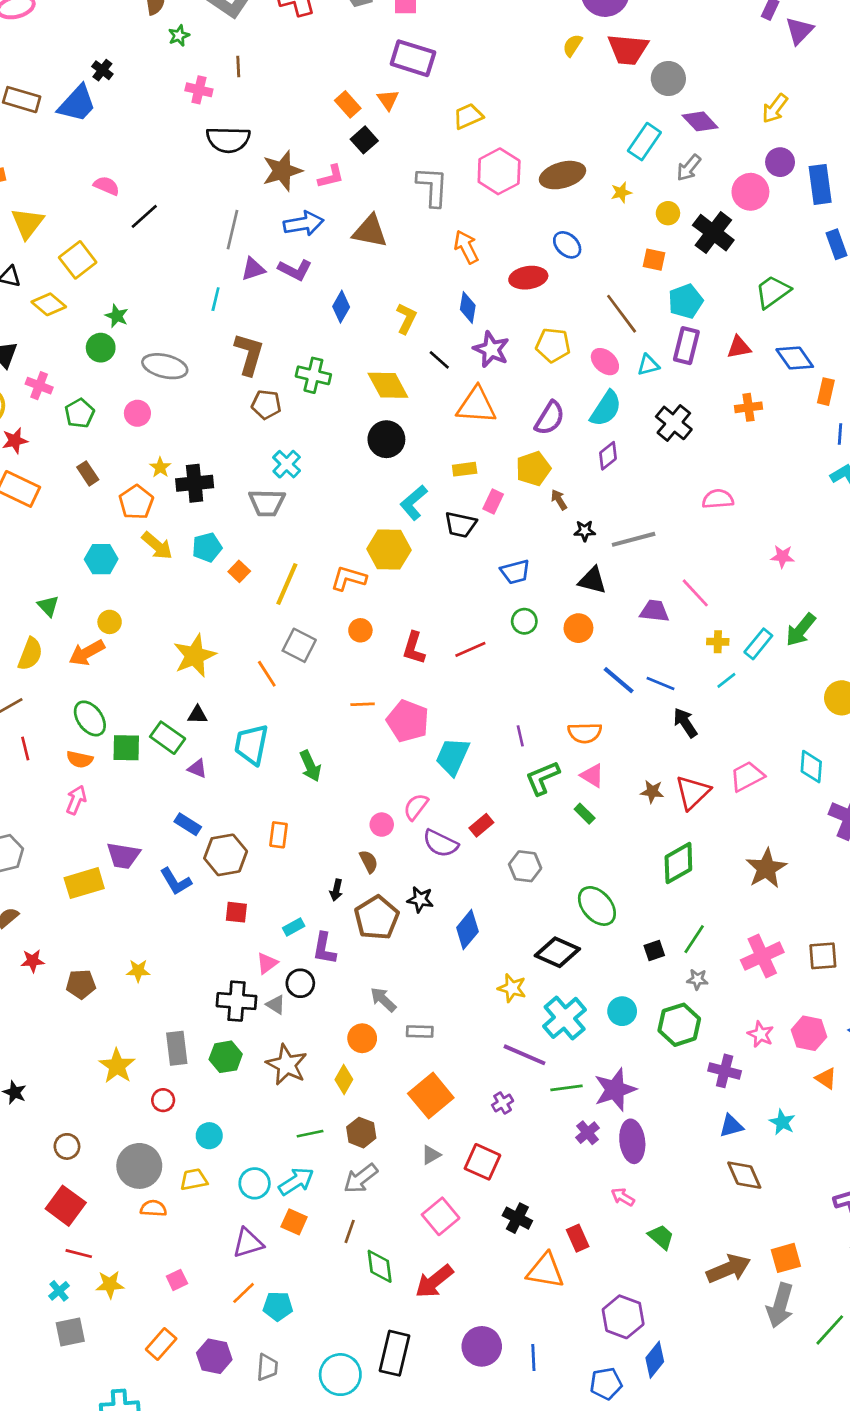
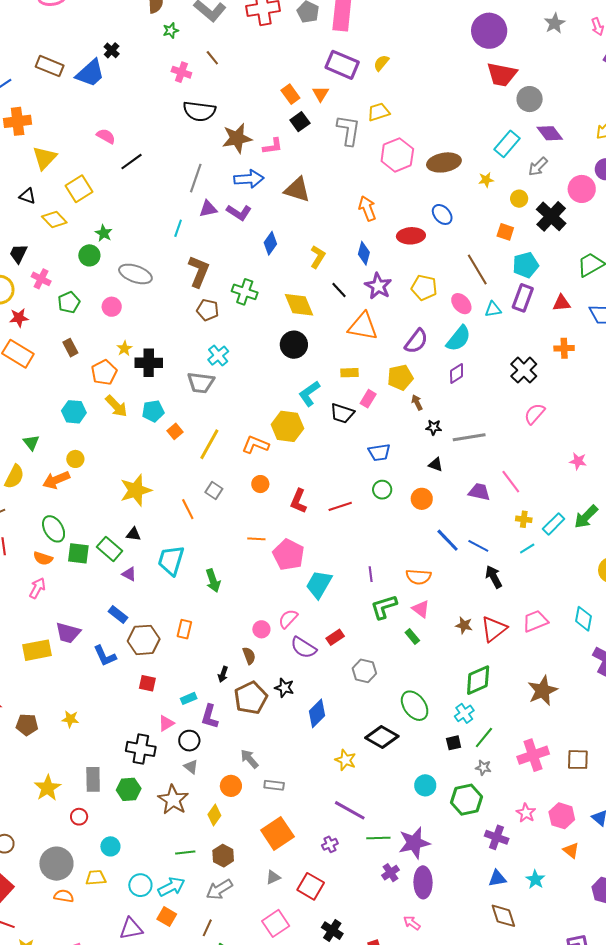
yellow semicircle: (573, 45) -> (381, 63), moved
brown line: (238, 66) -> (212, 58), turned -42
gray L-shape: (432, 187) -> (349, 130), moved
black cross: (674, 423) -> (524, 370), moved
pink semicircle: (718, 499) -> (535, 414), turned -50
black triangle: (592, 580) -> (436, 464), size x0.7
gray square: (299, 645) -> (214, 491), size x0.7
gray triangle: (276, 1005) -> (191, 767), moved
cyan cross: (565, 1018) -> (464, 713), moved, size x0.6

